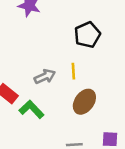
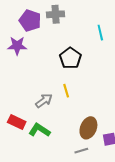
brown ellipse: (84, 102) -> (88, 128), moved

